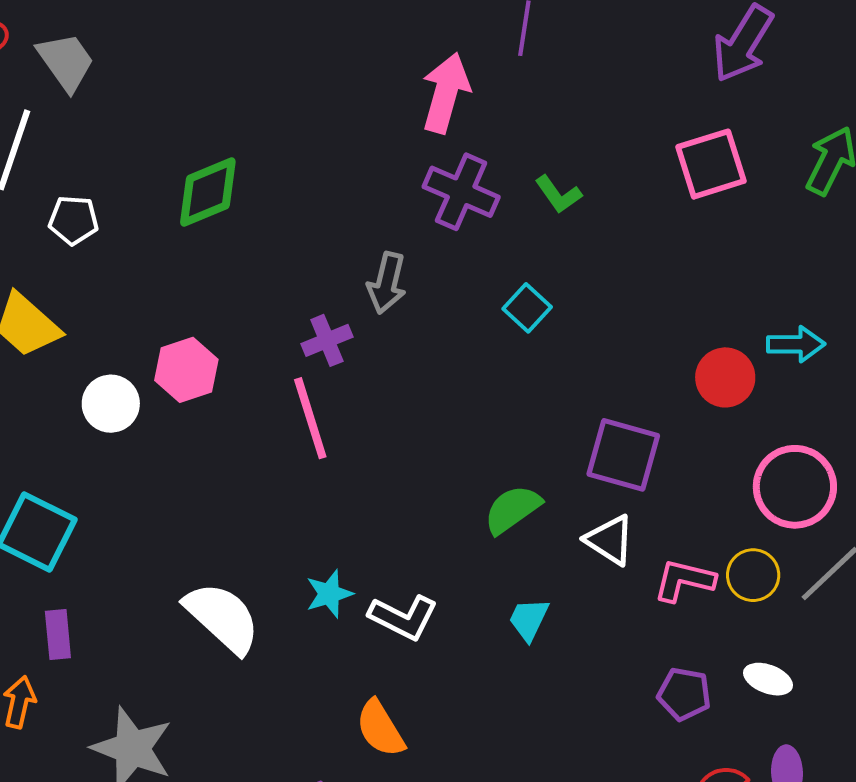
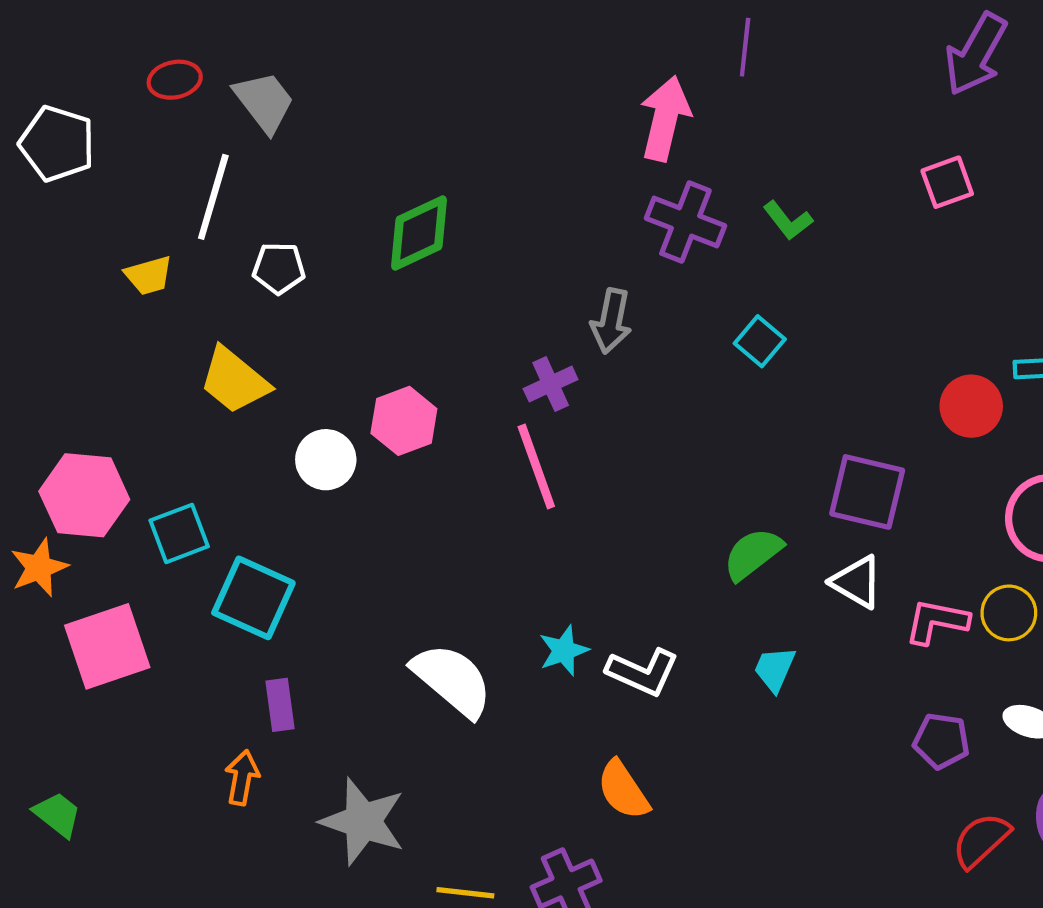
pink square: (711, 164) -> (947, 182), size x0.7

